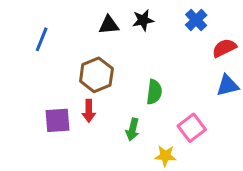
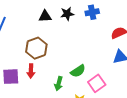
blue cross: (196, 20) -> (92, 12), moved, turned 32
green semicircle: (154, 92) -> (78, 71), moved, turned 49

